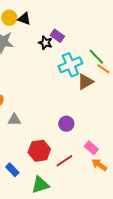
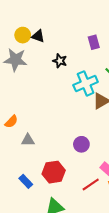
purple rectangle: (57, 36) -> (94, 42), moved, turned 40
red line: (64, 161) -> (91, 184), moved
blue rectangle: (12, 170) -> (26, 181), moved

